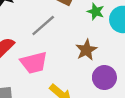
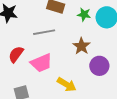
gray line: (43, 26) -> (44, 32), turned 40

